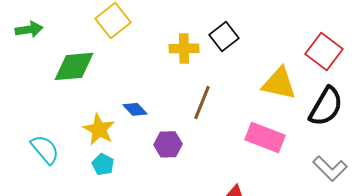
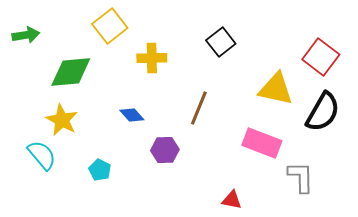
yellow cross: (184, 48) -> (152, 58), moved
yellow star: (99, 129) -> (62, 120), moved
gray L-shape: (330, 168) -> (301, 177), moved, turned -136

